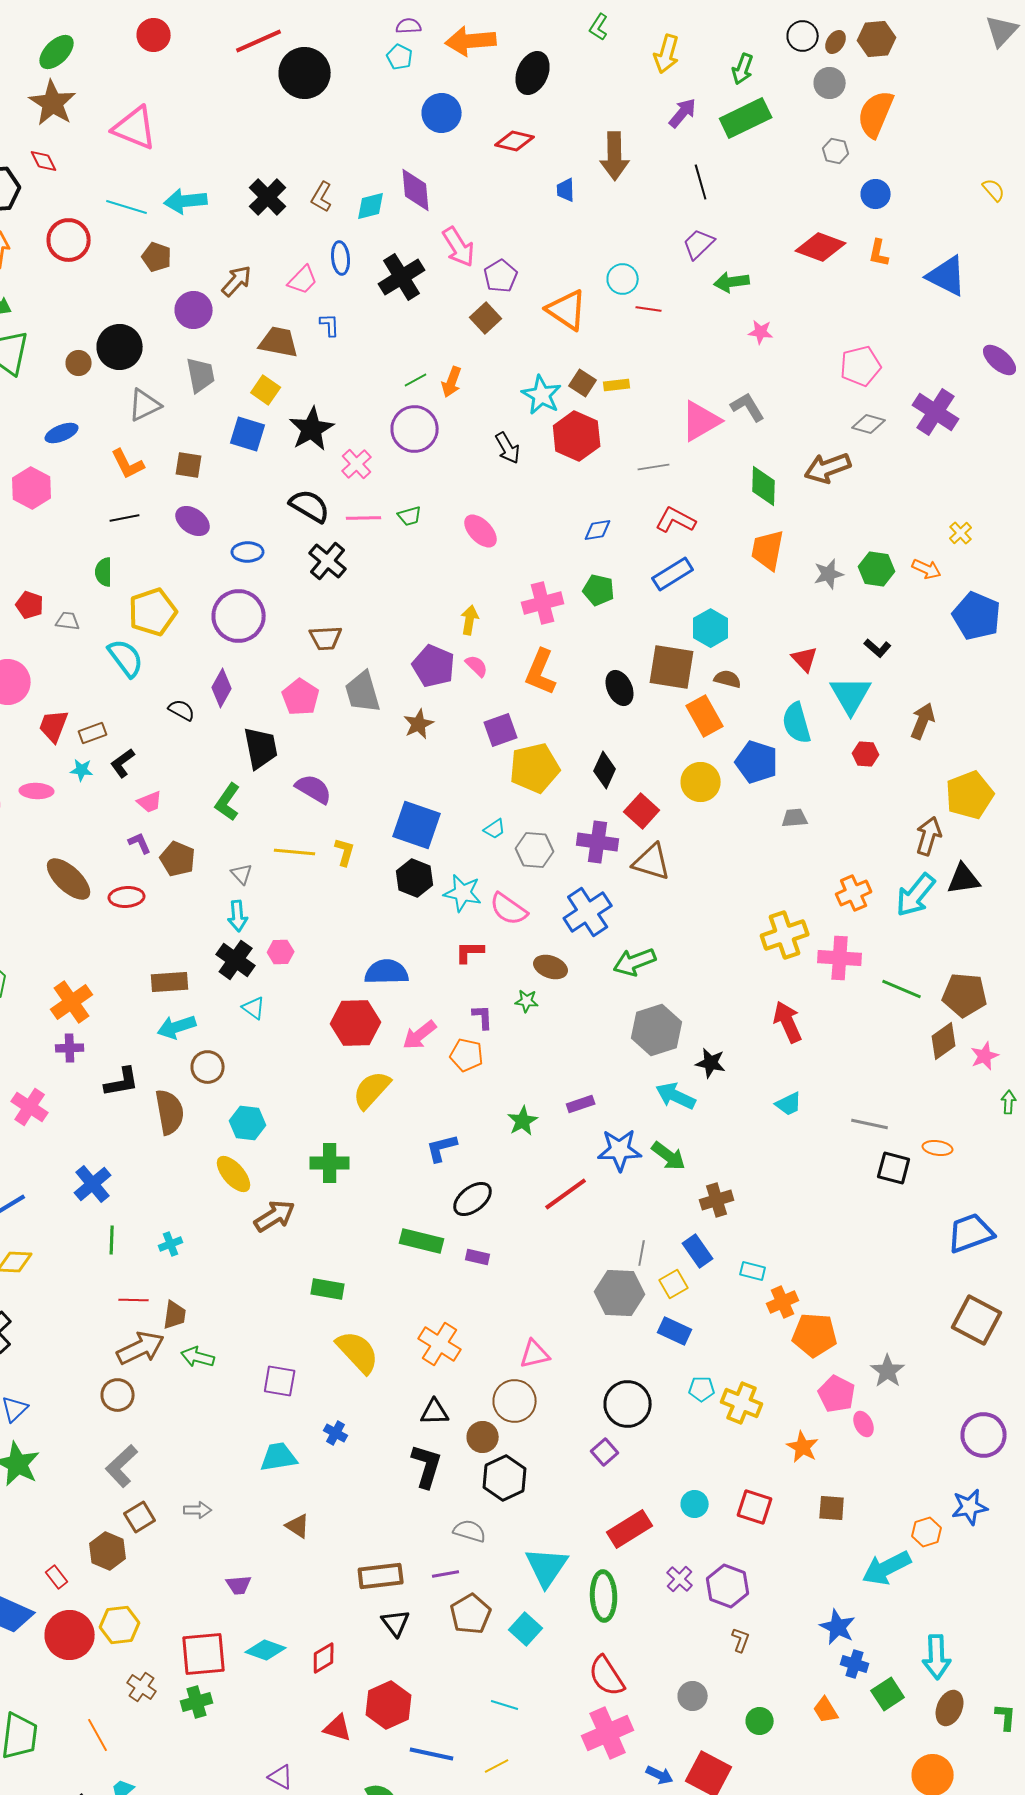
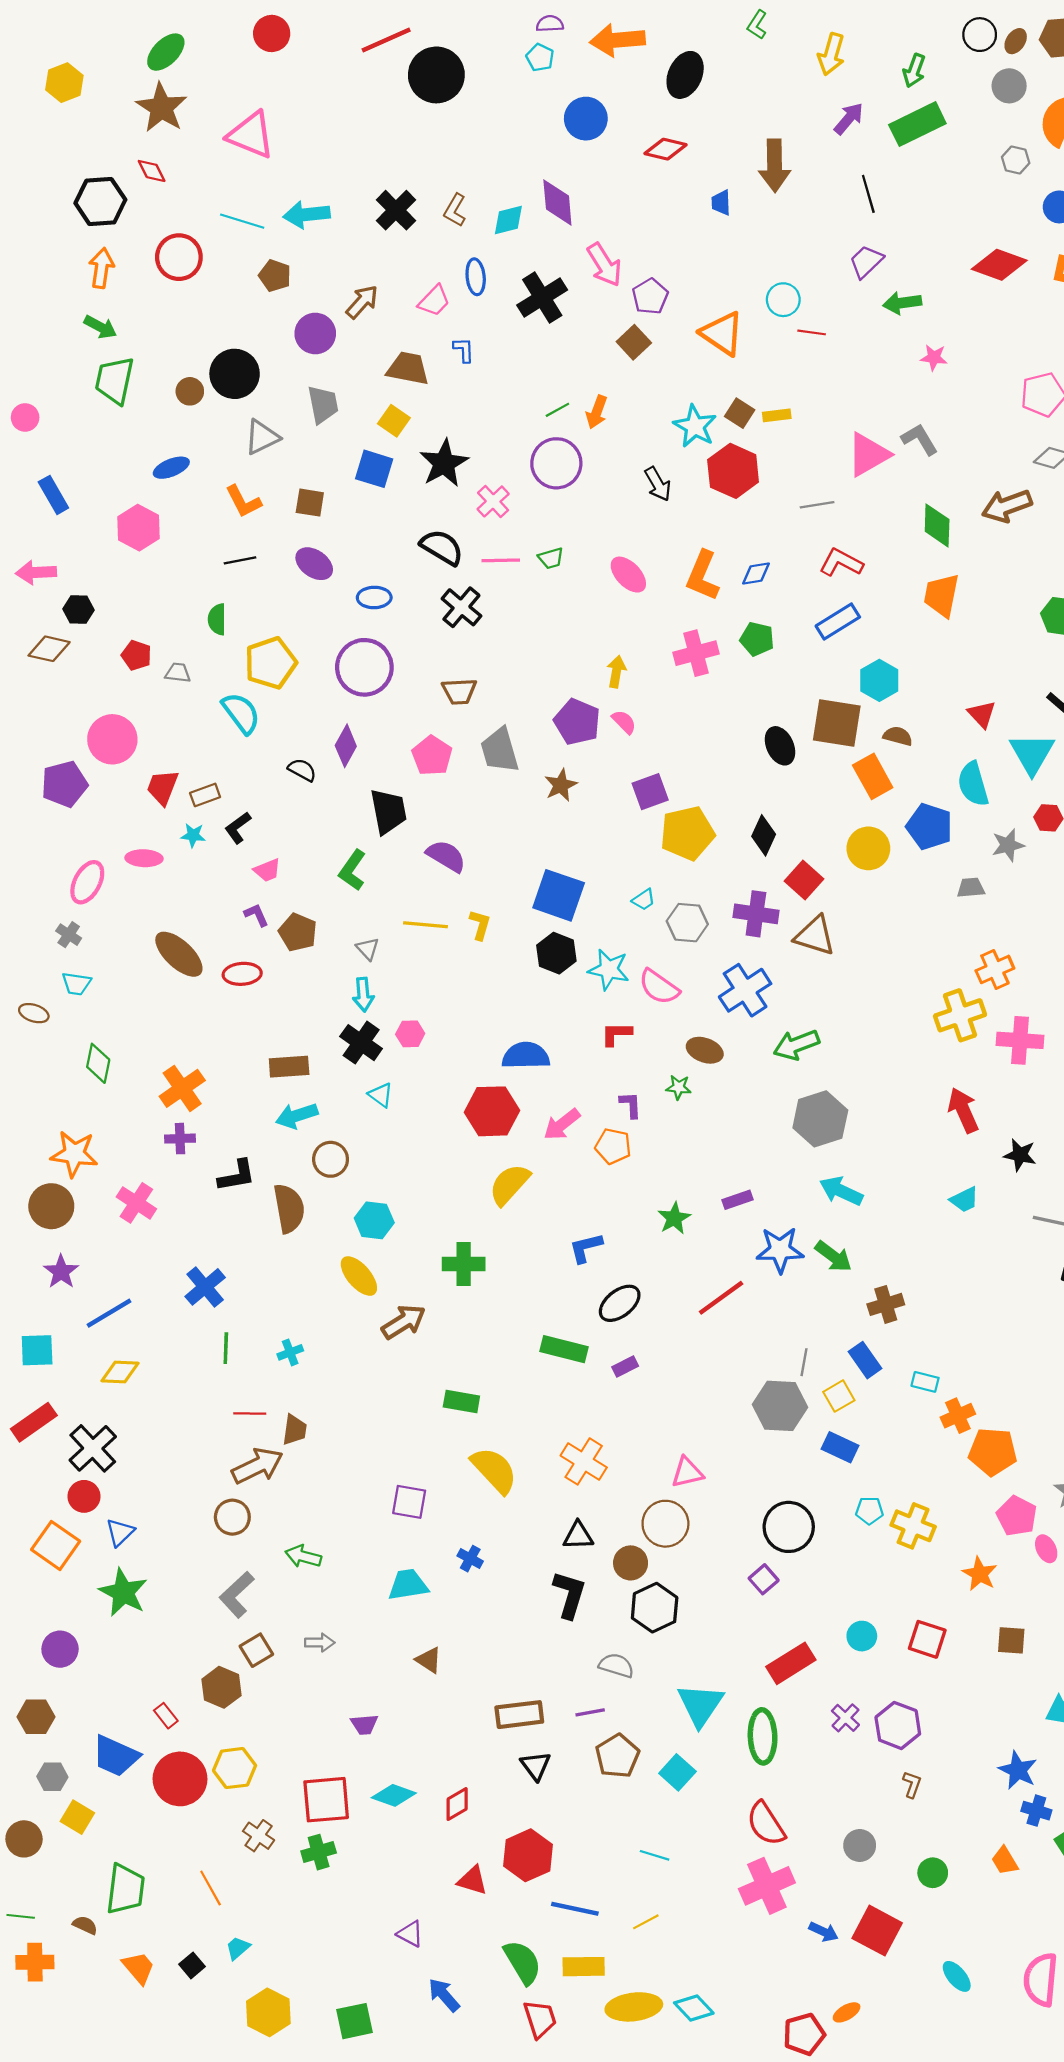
gray star: (829, 574) -> (1008, 845), moved
orange L-shape: (541, 672) -> (703, 576), moved
orange cross: (854, 893) -> (995, 969), moved
black star: (711, 1063) -> (1020, 1155), moved
purple rectangle: (478, 1257) -> (625, 1367), turned -40
green arrow: (198, 1357) -> (303, 1556), moved

